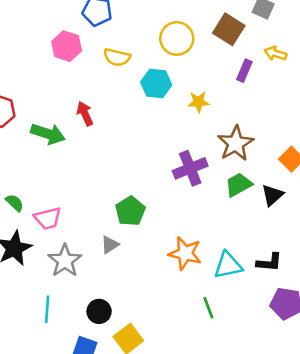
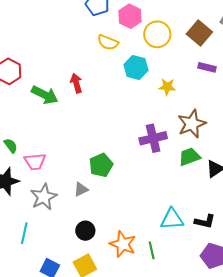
pink hexagon: (67, 46) -> (130, 16), moved
purple rectangle: (244, 71) -> (207, 67), turned 72
orange star: (185, 253) -> (123, 244), moved
black circle: (99, 311) -> (85, 231), moved

